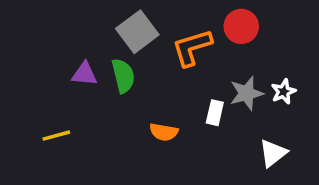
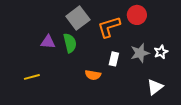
white rectangle: (215, 113) -> (114, 59), moved

